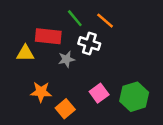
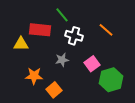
orange line: (105, 21) -> (106, 30), moved
gray star: (66, 59) -> (62, 60), moved
pink square: (99, 93) -> (92, 64), moved

